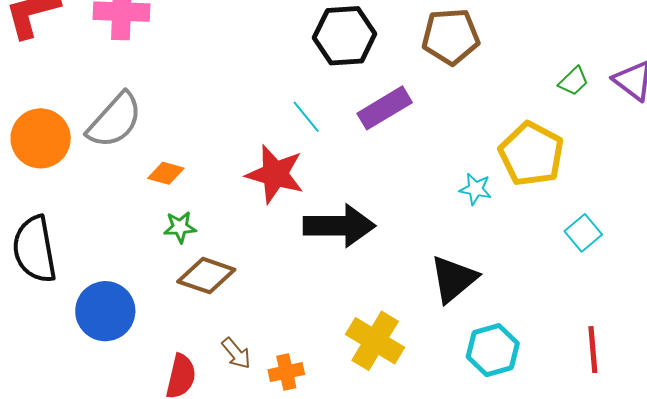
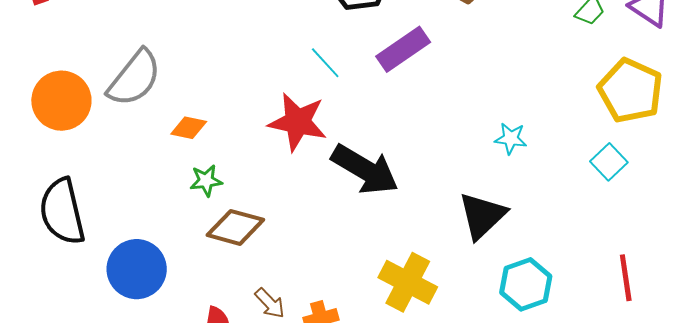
yellow pentagon: (531, 154) -> (630, 91), moved
cyan star: (475, 189) -> (511, 138), moved
black arrow: (339, 226) -> (365, 170), turned 34

